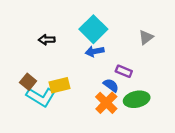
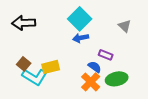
gray triangle: (146, 37) -> (125, 26), turned -40
black arrow: (47, 40) -> (24, 23), moved, size x1.6

